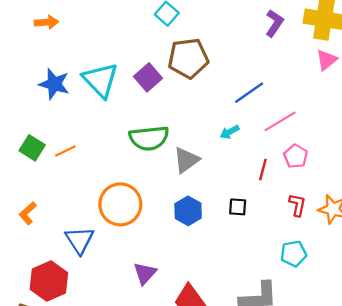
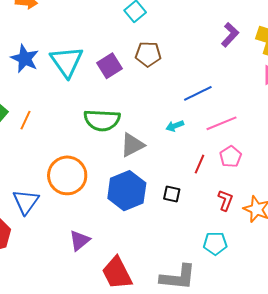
brown pentagon: (188, 58) -> (148, 54), size x0.7
orange line: (65, 151) -> (25, 120), turned -48
blue hexagon: (188, 211) -> (127, 191), size x1.5

